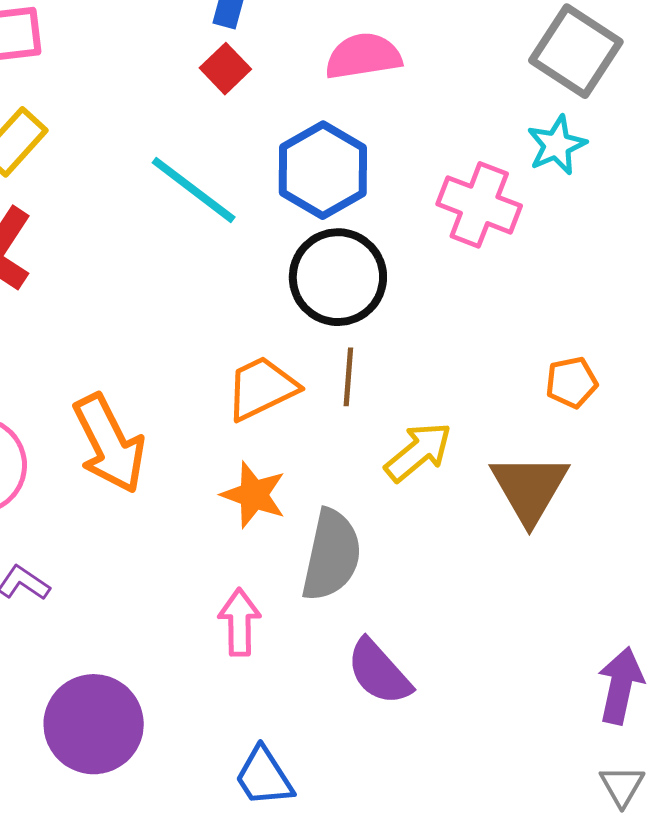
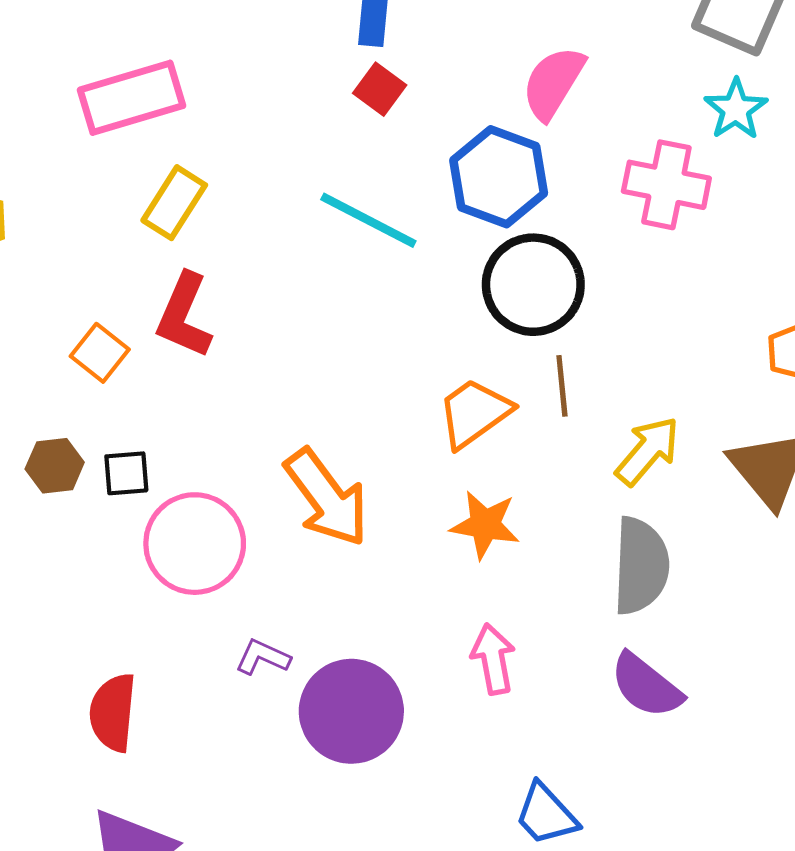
pink semicircle: (363, 56) -> (553, 83), moved, turned -40
gray semicircle: (331, 555) -> (641, 566), moved
purple circle: (94, 724) -> (351, 711), moved

